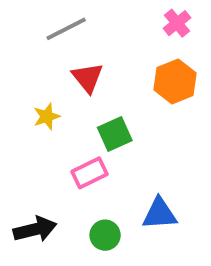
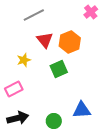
orange hexagon: (175, 81) -> (70, 42), moved
pink rectangle: (89, 173) -> (14, 89), moved

